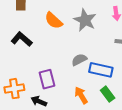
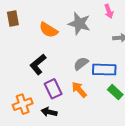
black L-shape: (22, 39) -> (38, 64), moved, turned -70
orange arrow: (81, 95) -> (79, 90), moved

